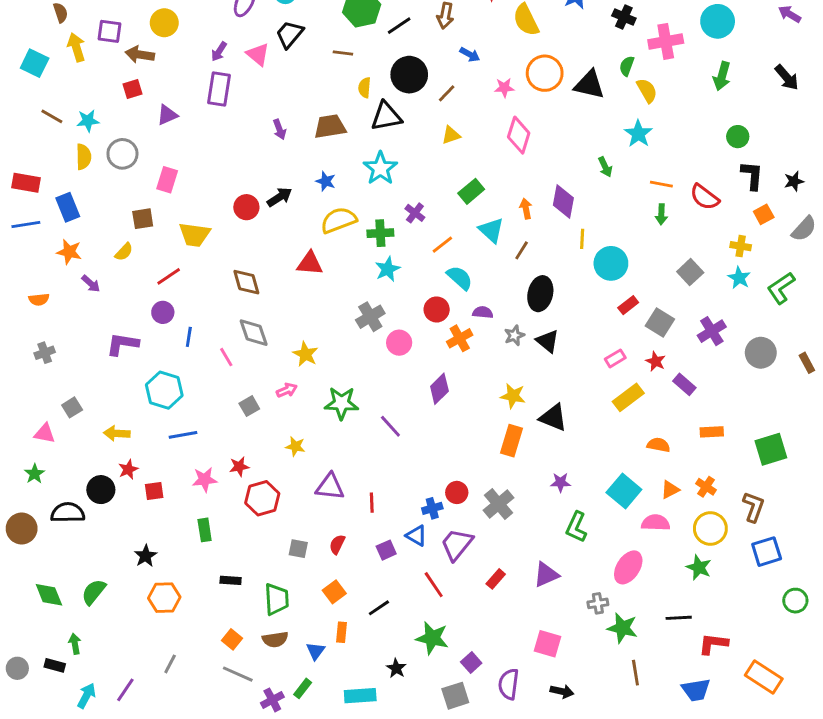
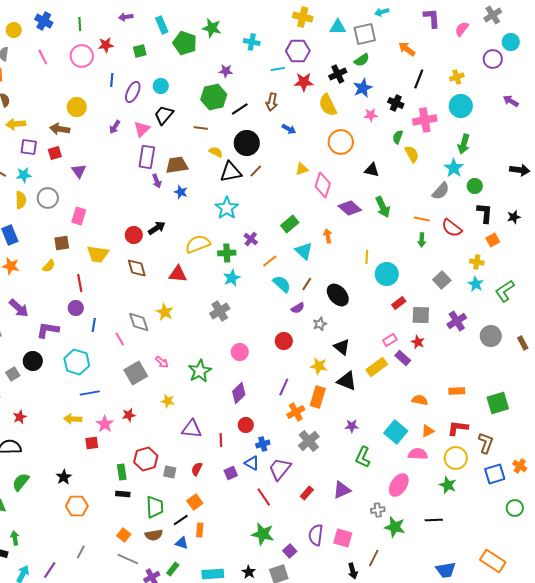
purple square: (110, 31) -> (29, 147), moved
yellow arrow: (76, 47) -> (16, 124), turned -78
pink triangle: (258, 54) -> (142, 129), turned 36
black arrow: (787, 78) -> (520, 170), moved, turned -42
black triangle: (589, 85) -> (372, 170), moved, size x0.7
yellow semicircle: (365, 88) -> (216, 152), turned 112
pink star: (504, 88) -> (371, 115), moved
purple rectangle: (219, 89) -> (147, 157), moved
brown line: (447, 93) -> (256, 171), moved
purple triangle: (167, 115) -> (79, 171), turned -42
brown trapezoid: (330, 126) -> (177, 165), moved
cyan star: (638, 134) -> (454, 168), moved
yellow triangle: (451, 135) -> (302, 169), moved
green arrow: (605, 167) -> (383, 207), size x1.5
blue star: (326, 181) -> (181, 192), moved
purple diamond: (563, 201) -> (350, 208), moved, turned -60
gray semicircle: (804, 229) -> (441, 191), moved
brown line: (522, 250) -> (307, 284), moved
red line: (169, 276) -> (80, 283), turned -66
brown diamond: (246, 282) -> (137, 268), moved
purple arrow: (91, 284) -> (19, 308), moved, size x1.5
black ellipse: (540, 294) -> (338, 295), turned -55
red circle: (437, 309) -> (284, 341), moved
purple semicircle: (483, 312) -> (298, 308), turned 144
gray square: (660, 322) -> (421, 315), turned -30
orange cross: (460, 338) -> (296, 412), moved
black triangle: (548, 341) -> (342, 347), moved
pink circle: (399, 343) -> (240, 352), moved
yellow star: (305, 354) -> (165, 312), moved
purple rectangle: (684, 384) -> (403, 358), moved
purple diamond: (439, 389) -> (239, 393), moved
pink arrow: (287, 390) -> (162, 362), turned 64
yellow rectangle: (628, 397) -> (377, 367), moved
green star: (341, 403) -> (200, 371), turned -30
gray square: (249, 406) -> (136, 373), size x1.6
purple line: (390, 426) -> (284, 387), moved, turned 66
yellow arrow: (117, 433) -> (73, 419), moved
red star: (128, 469) -> (20, 417), moved
pink star: (205, 480) -> (105, 424), turned -30
orange cross: (706, 487) -> (520, 466), moved
black circle: (101, 490) -> (33, 361), moved
red square: (154, 491) -> (92, 443), moved
red circle: (457, 492) -> (246, 425), moved
red hexagon: (262, 498) -> (146, 459), moved
green rectangle: (205, 530) -> (122, 472), moved
green semicircle: (94, 592) -> (21, 482), moved
black line: (379, 608) -> (181, 520), moved
red L-shape: (713, 644) -> (458, 428), moved
blue triangle: (316, 651) -> (182, 543), turned -48
black star: (396, 668) -> (249, 572), moved
brown line: (635, 673) -> (374, 558), moved, turned 36
purple semicircle: (509, 684) -> (316, 535), moved
black arrow: (562, 691) -> (353, 571), turned 63

